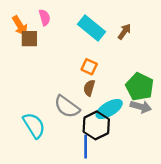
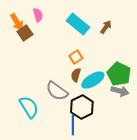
brown square: (29, 39) -> (25, 33), turned -35
orange square: (89, 67) -> (76, 57), turned 32
cyan ellipse: (109, 109) -> (93, 80), moved

